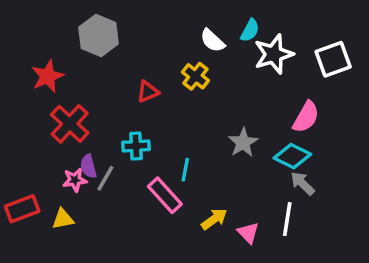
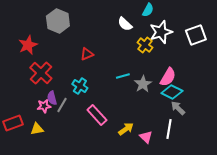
cyan semicircle: (250, 30) -> (148, 10), moved
yellow cross: (195, 76) -> (145, 45), moved
pink semicircle: (306, 117) -> (168, 77), moved
cyan cross: (136, 146) -> (80, 86), turned 35
cyan line: (185, 170) -> (123, 76), moved, turned 64

